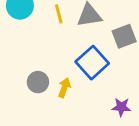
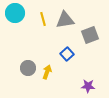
blue square: (92, 63) -> (67, 54), size x0.6

